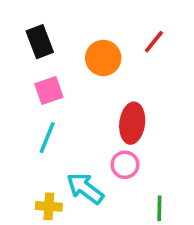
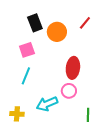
black rectangle: (40, 42) -> (35, 23), moved
cyan arrow: (85, 188) -> (47, 104), turned -60
yellow cross: (49, 206) -> (17, 114), moved

